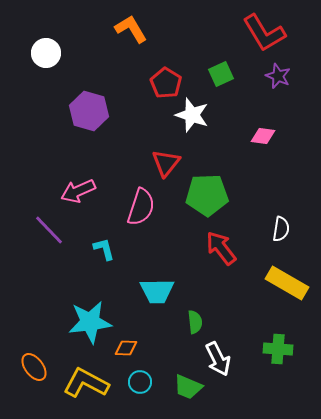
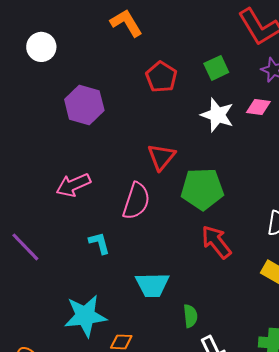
white star: (192, 115) -> (217, 115), moved
pink diamond: (263, 136) -> (258, 107), moved
purple line: (49, 230) -> (25, 247), moved

